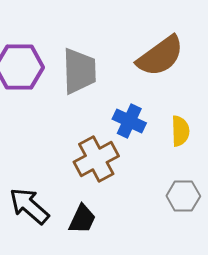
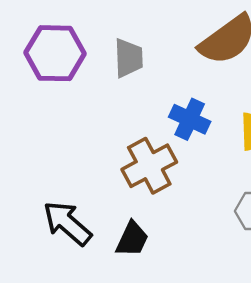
gray trapezoid: (79, 71) -> (128, 58), size x0.7

